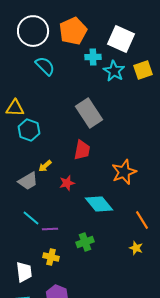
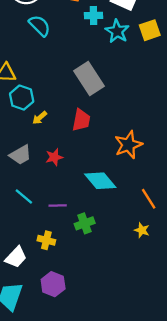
yellow arrow: (45, 166) -> (40, 118), moved
red star: (67, 183) -> (54, 157), moved
purple line: (50, 229) -> (58, 205), moved
white trapezoid: (24, 272) -> (16, 257), turned 50

